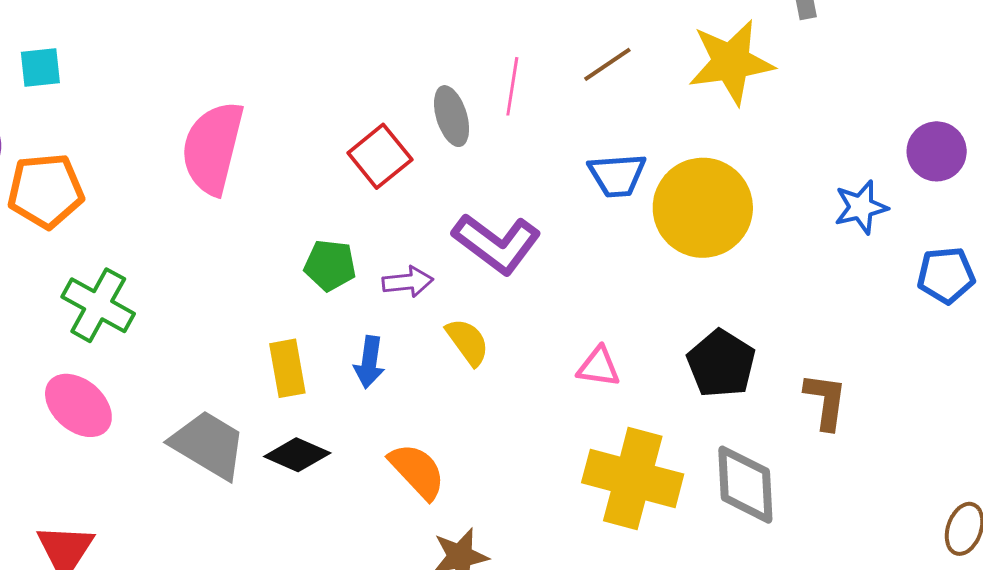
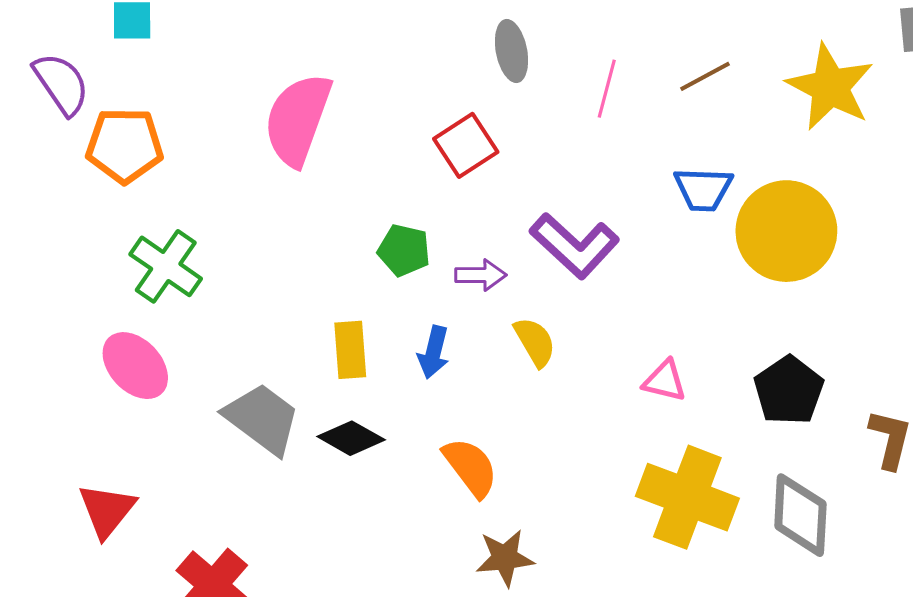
yellow star: (731, 62) -> (830, 87), turned 30
gray ellipse: (452, 116) -> (512, 51), moved

